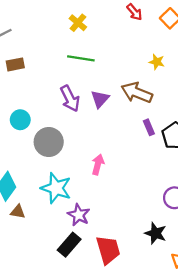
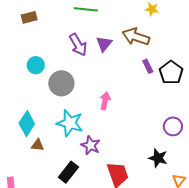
black rectangle: (69, 245) -> (68, 172), moved

